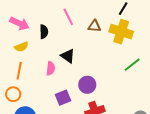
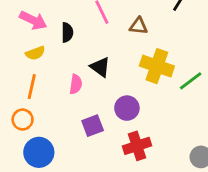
yellow cross: (121, 32) -> (157, 66), moved

